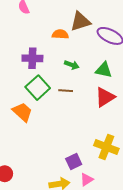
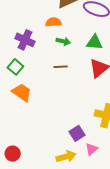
orange semicircle: (60, 34) -> (53, 22), moved
purple cross: (32, 58) -> (25, 40), turned 30
green square: (38, 88) -> (15, 67), moved, size x0.7

